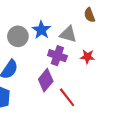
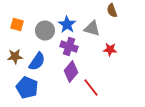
purple cross: (57, 56) -> (69, 46), moved

